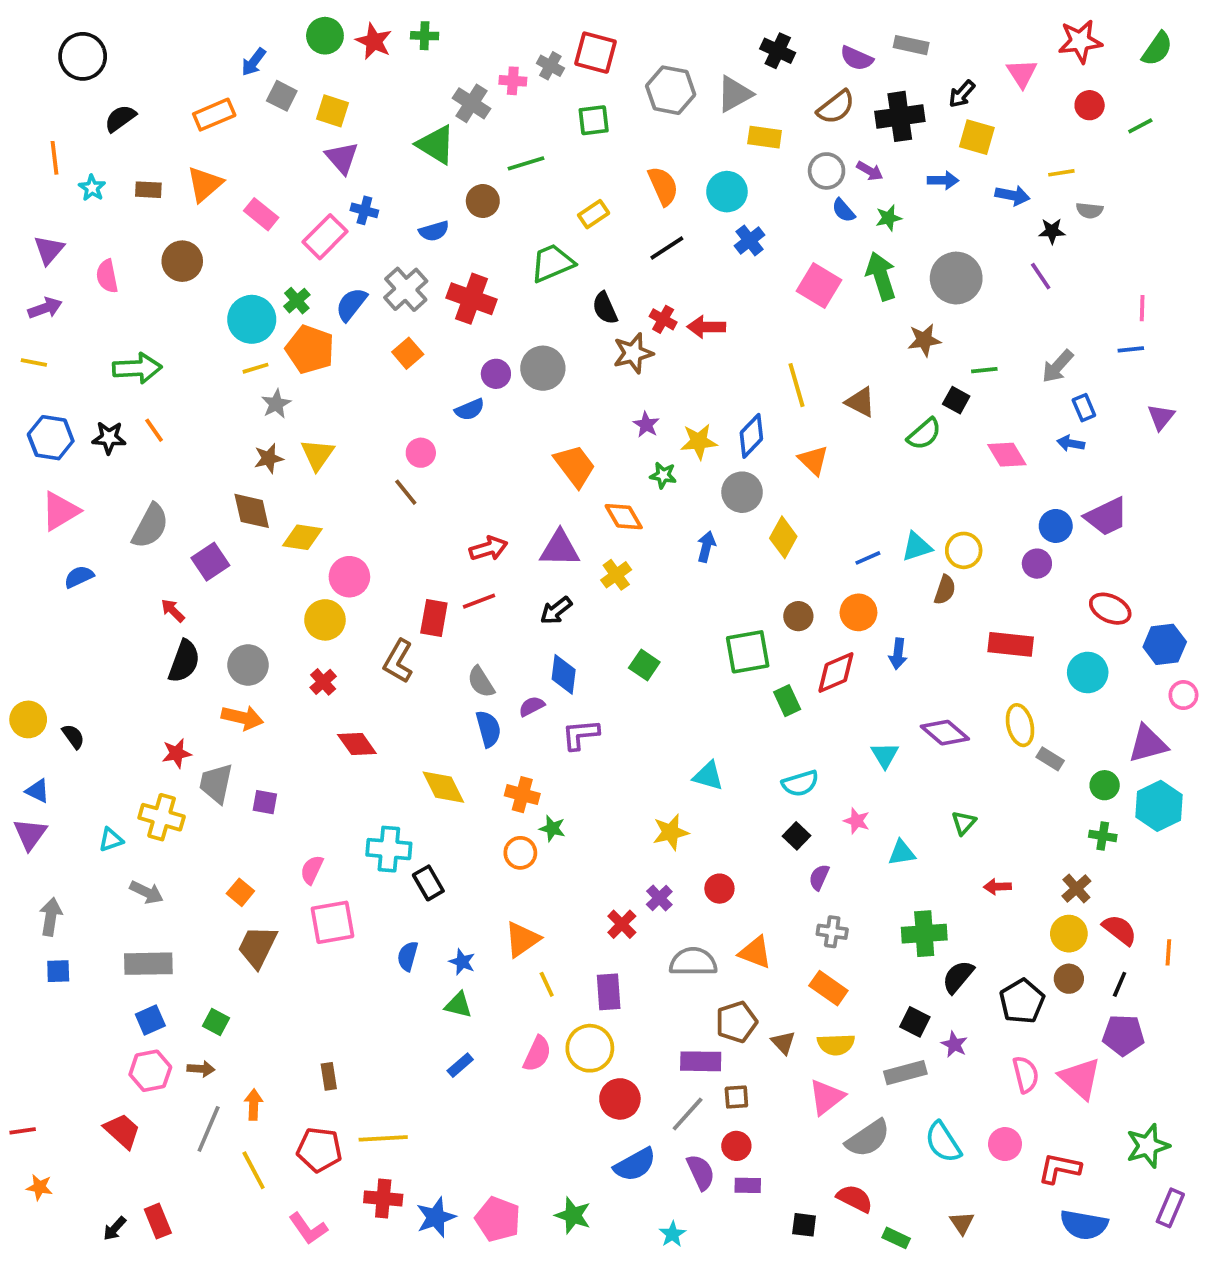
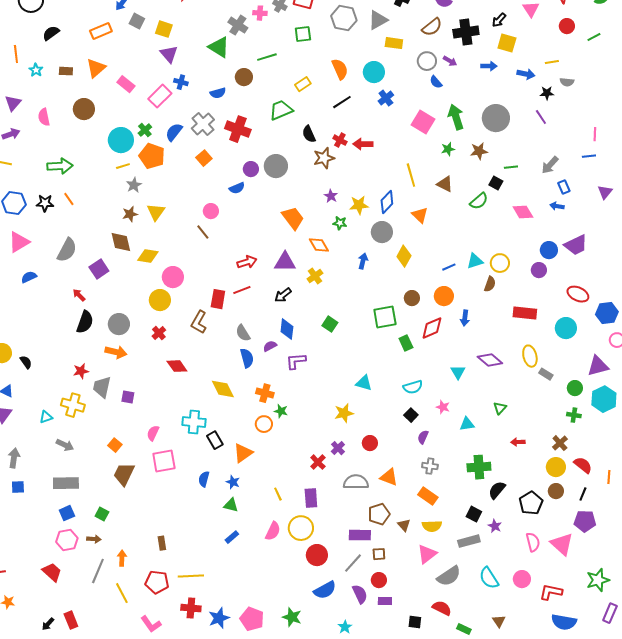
green star: (889, 218) -> (448, 149), moved
orange triangle: (522, 939) -> (243, 453), moved

